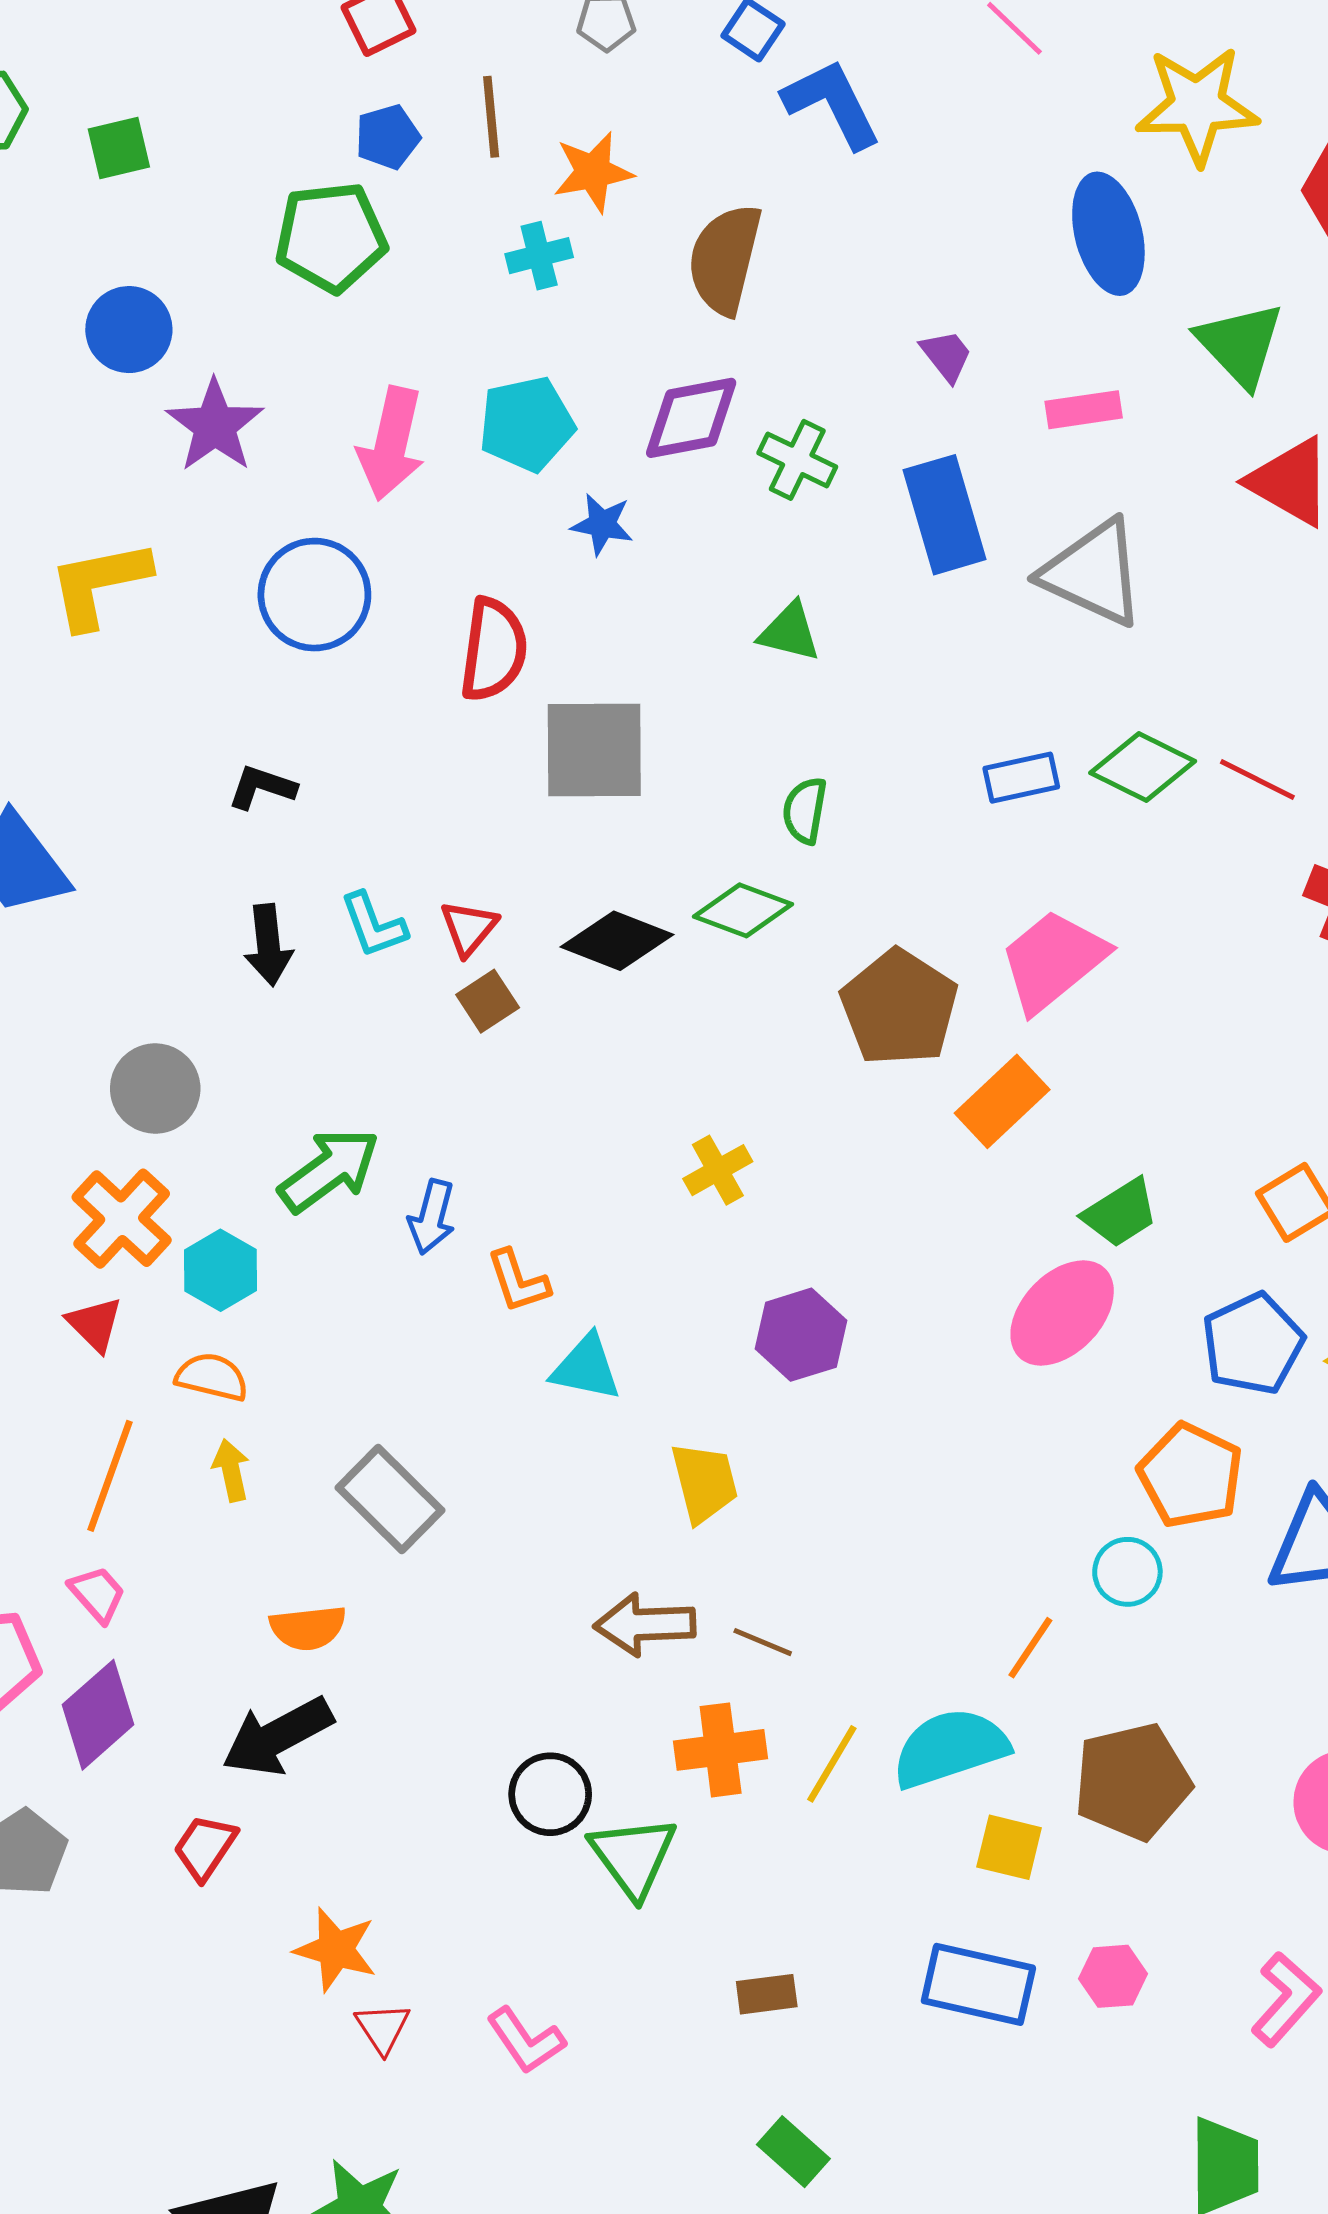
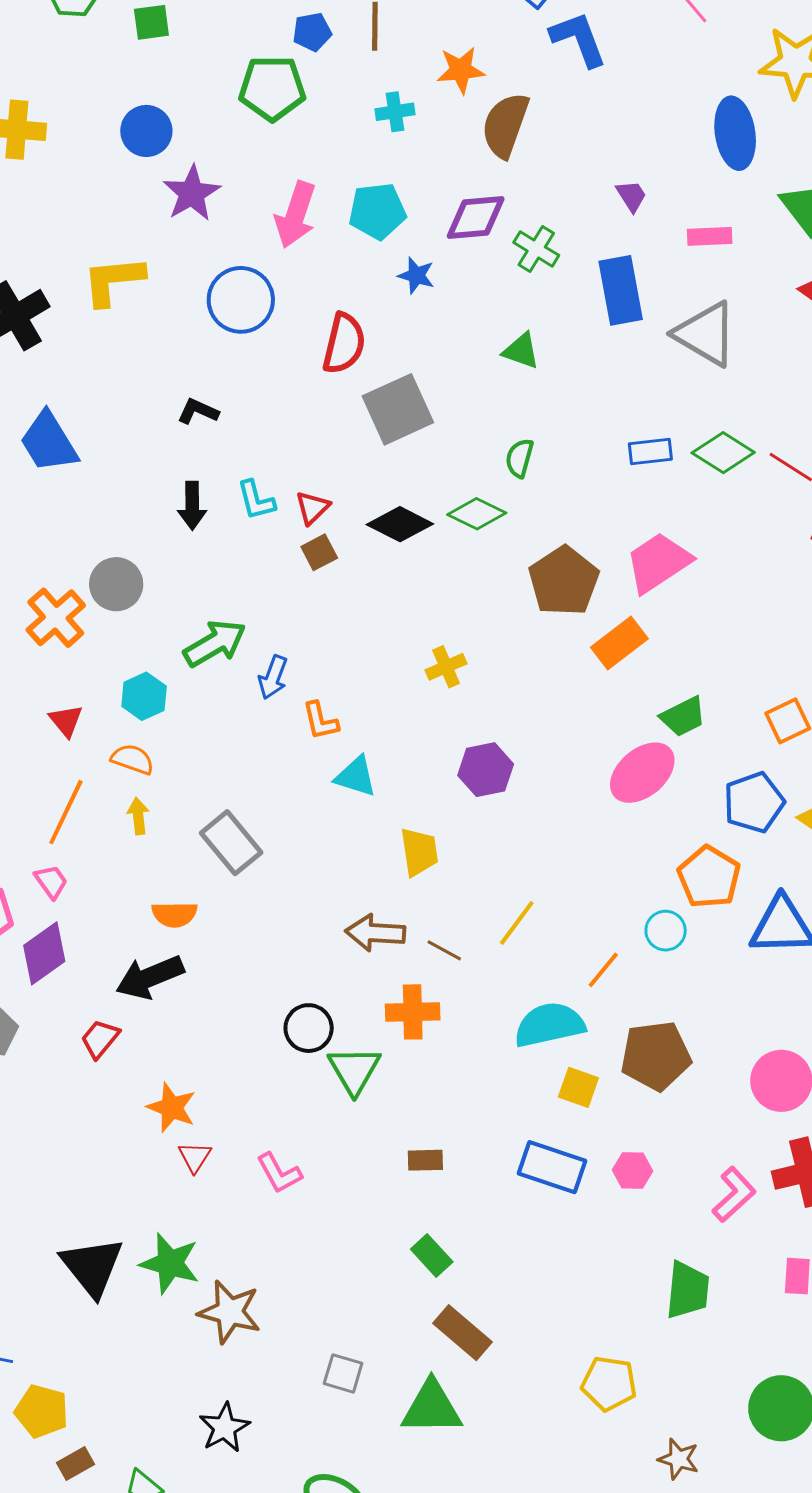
orange star: (593, 172) -> (461, 70), moved
gray square: (594, 750) -> (398, 409), turned -30
orange cross: (122, 1219) -> (56, 618), moved
yellow line: (832, 1764) -> (517, 923), moved

